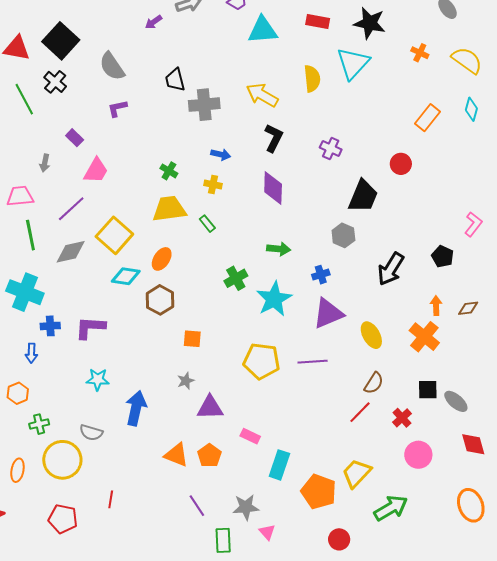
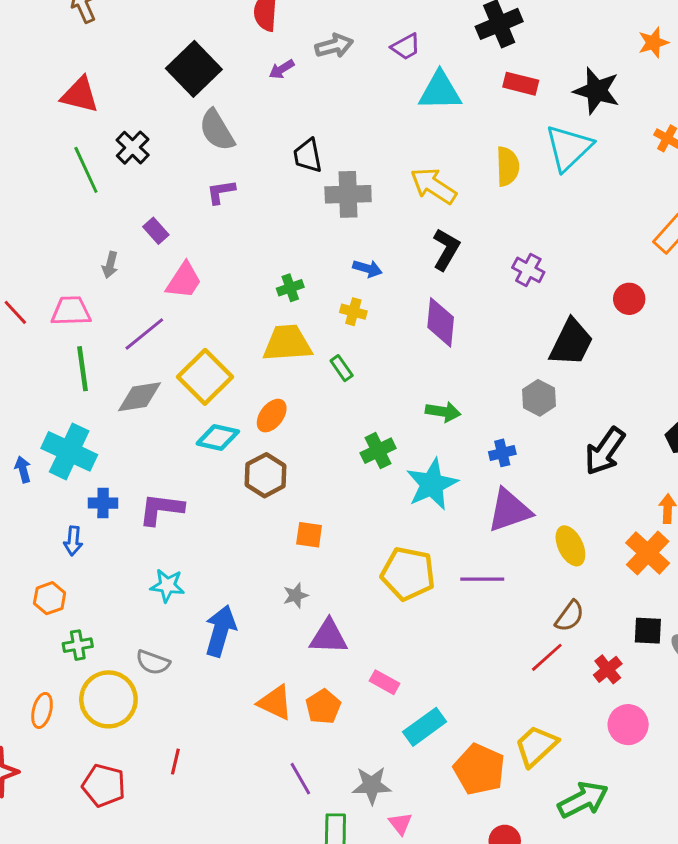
black square: (61, 41) -> (194, 69), moved
green cross: (169, 171) -> (290, 288), turned 36
cyan rectangle: (279, 465) -> (425, 727), turned 32

